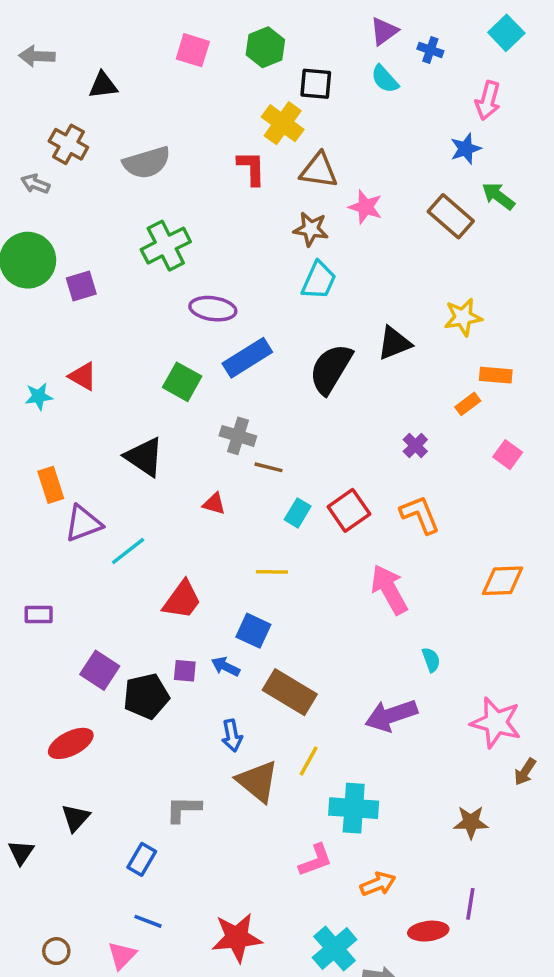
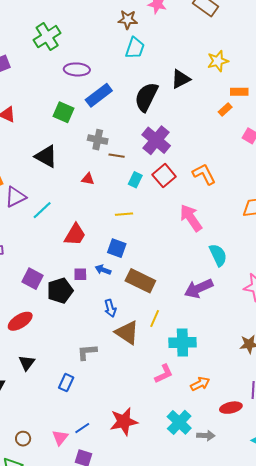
purple cross: (415, 446) -> (156, 140), moved, size x2.0
cyan semicircle: (431, 660) -> (218, 255), size x1.6
blue line: (148, 921) -> (82, 428), moved, turned -49

